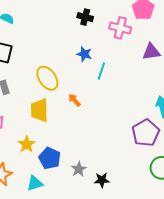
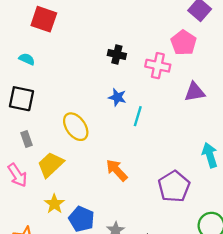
orange arrow: (74, 100) -> (117, 170), moved, size x1.5
yellow trapezoid: (40, 110) -> (51, 165), moved, turned 50
purple pentagon: (146, 133) -> (174, 187), moved

